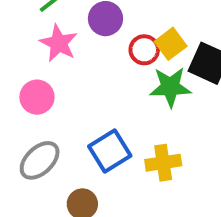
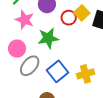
green star: (170, 87) -> (48, 38), moved
gray ellipse: (40, 160) -> (30, 66), moved

